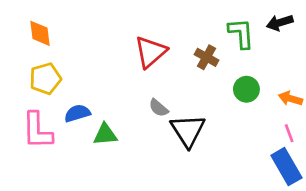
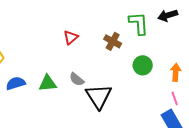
red triangle: (151, 52) -> (71, 37), size x0.6
orange arrow: (290, 99) -> (176, 72), turned 78
green triangle: (105, 135) -> (48, 83), moved

